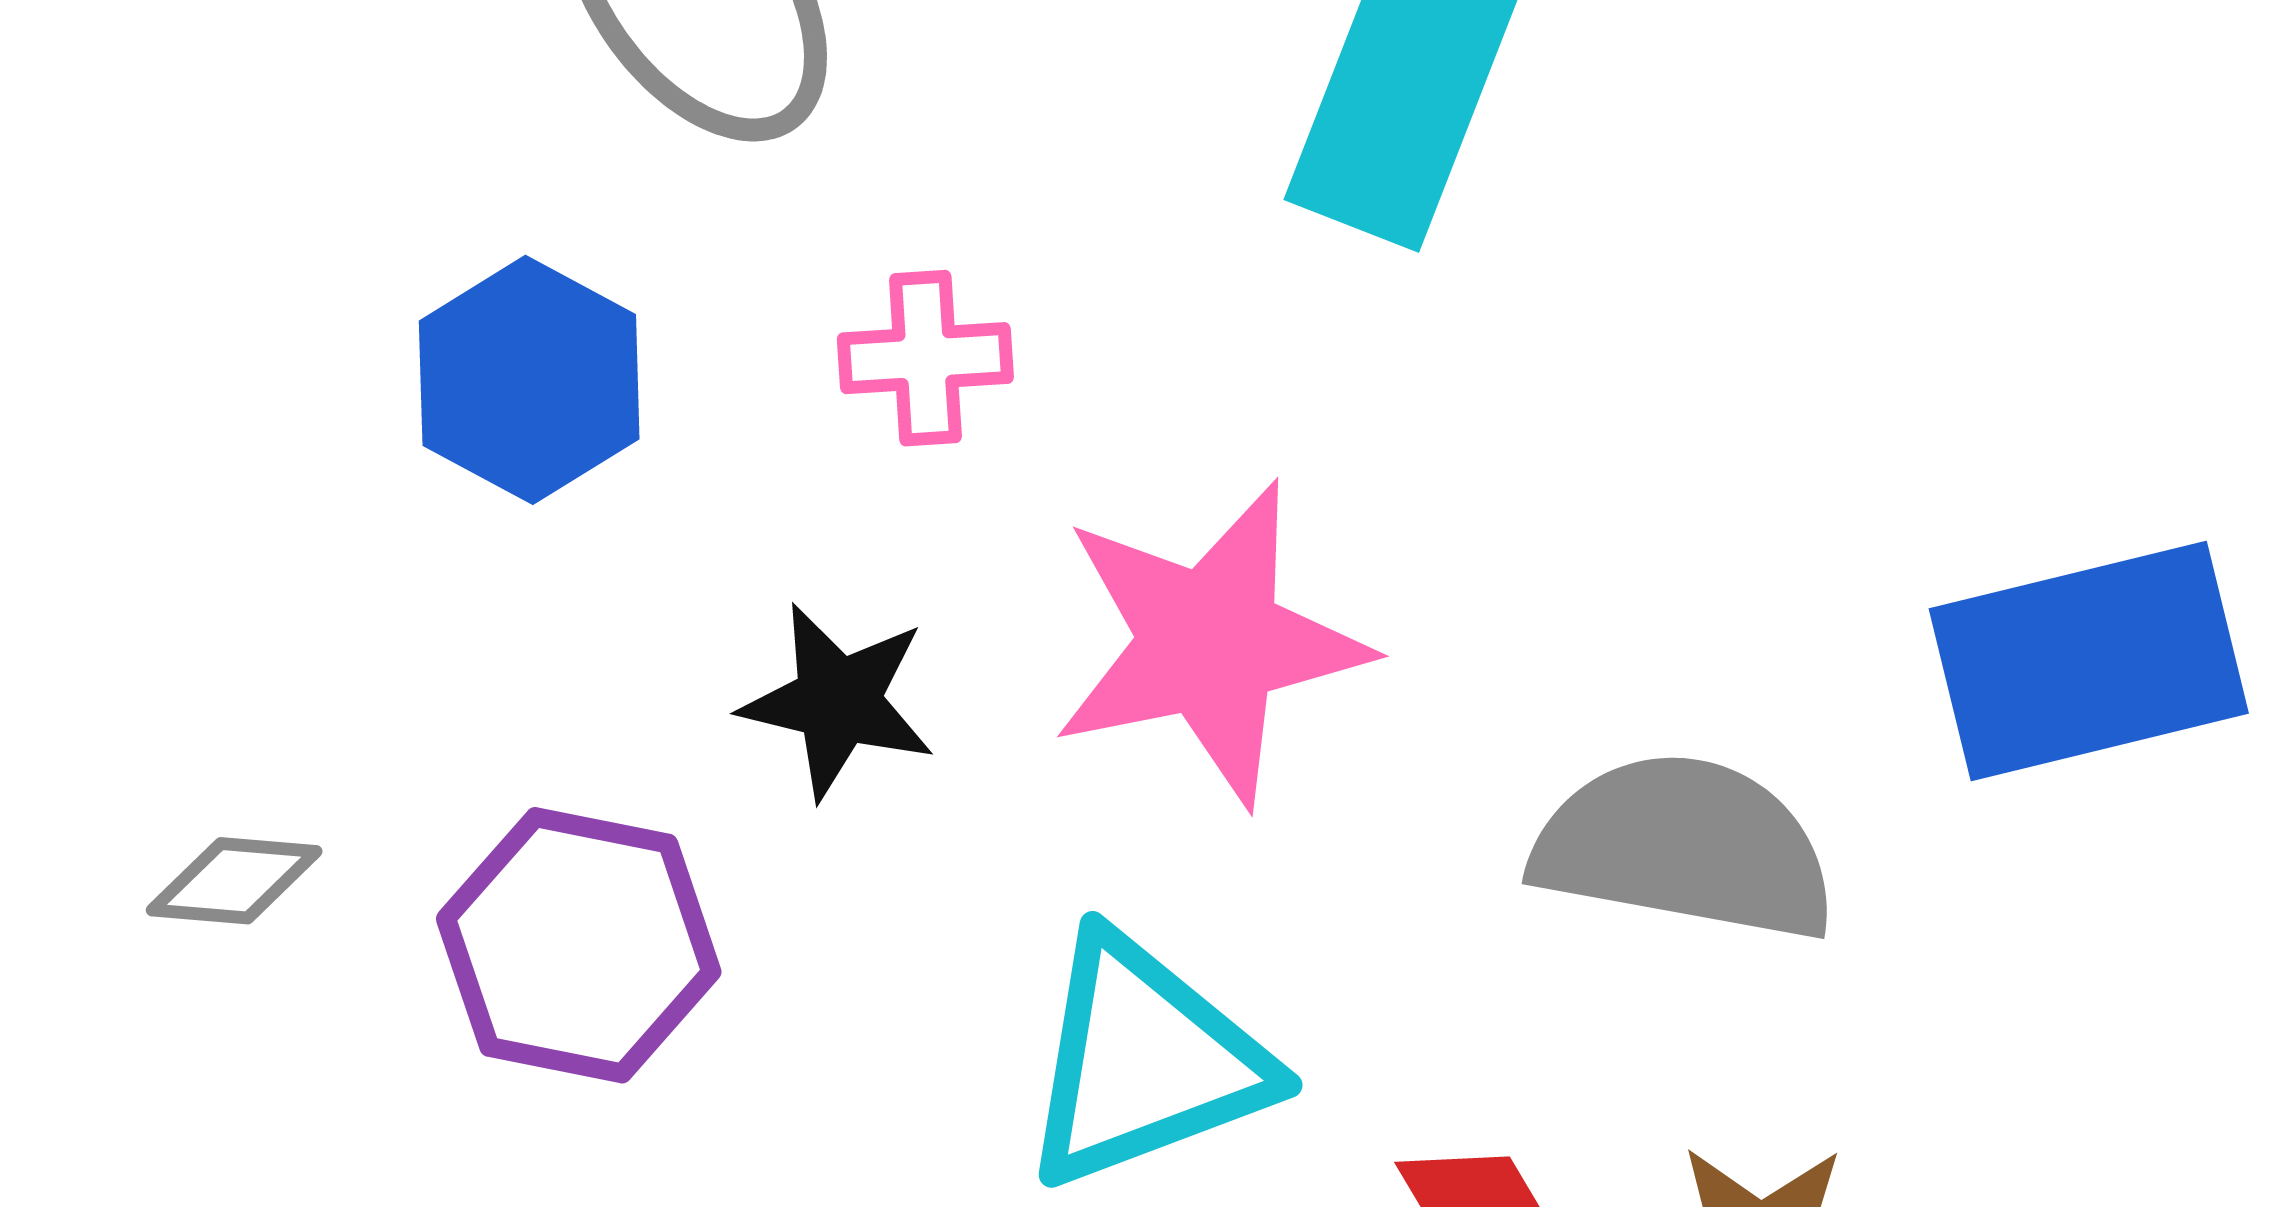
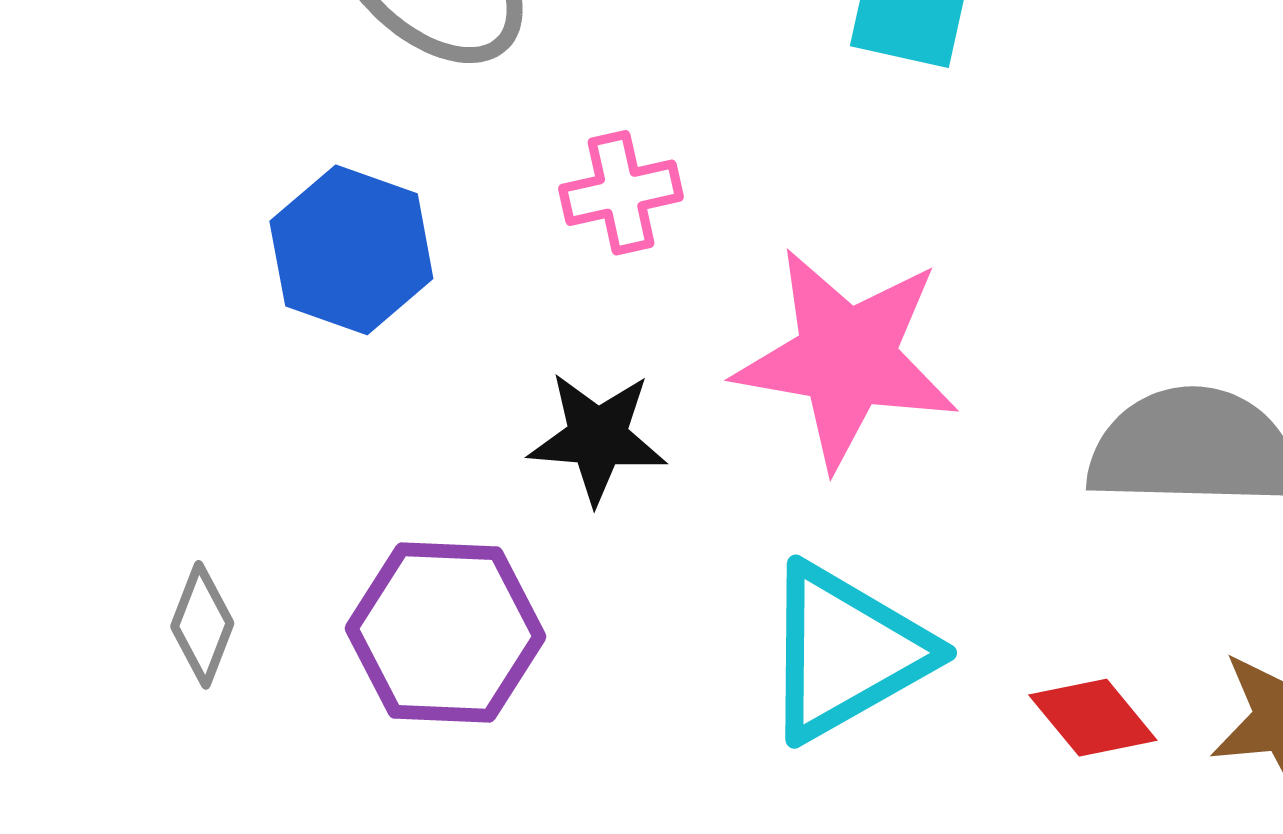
pink star: (1210, 643) -> (846, 358), turned 30
gray diamond: (234, 881) -> (202, 625), turned -65

